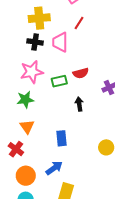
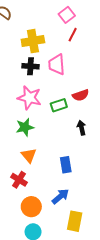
red line: (79, 23) -> (73, 35), moved
pink star: (32, 72) -> (29, 98), turned 30

